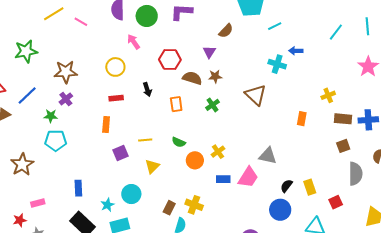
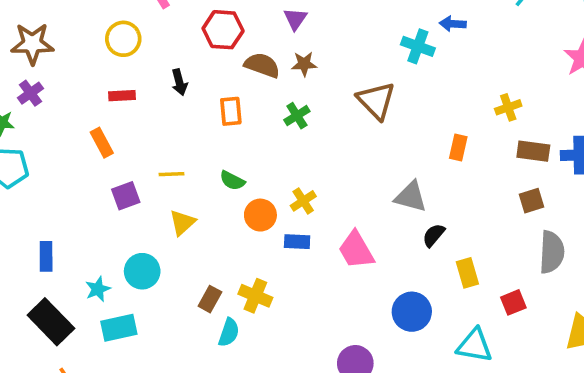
orange rectangle: (106, 124) -> (102, 143), turned -35
gray triangle: (268, 156) -> (411, 197), moved
pink trapezoid: (248, 177) -> (356, 250), turned 115
blue rectangle: (223, 179) -> (297, 242), moved
black semicircle: (286, 186) -> (434, 235), moved

